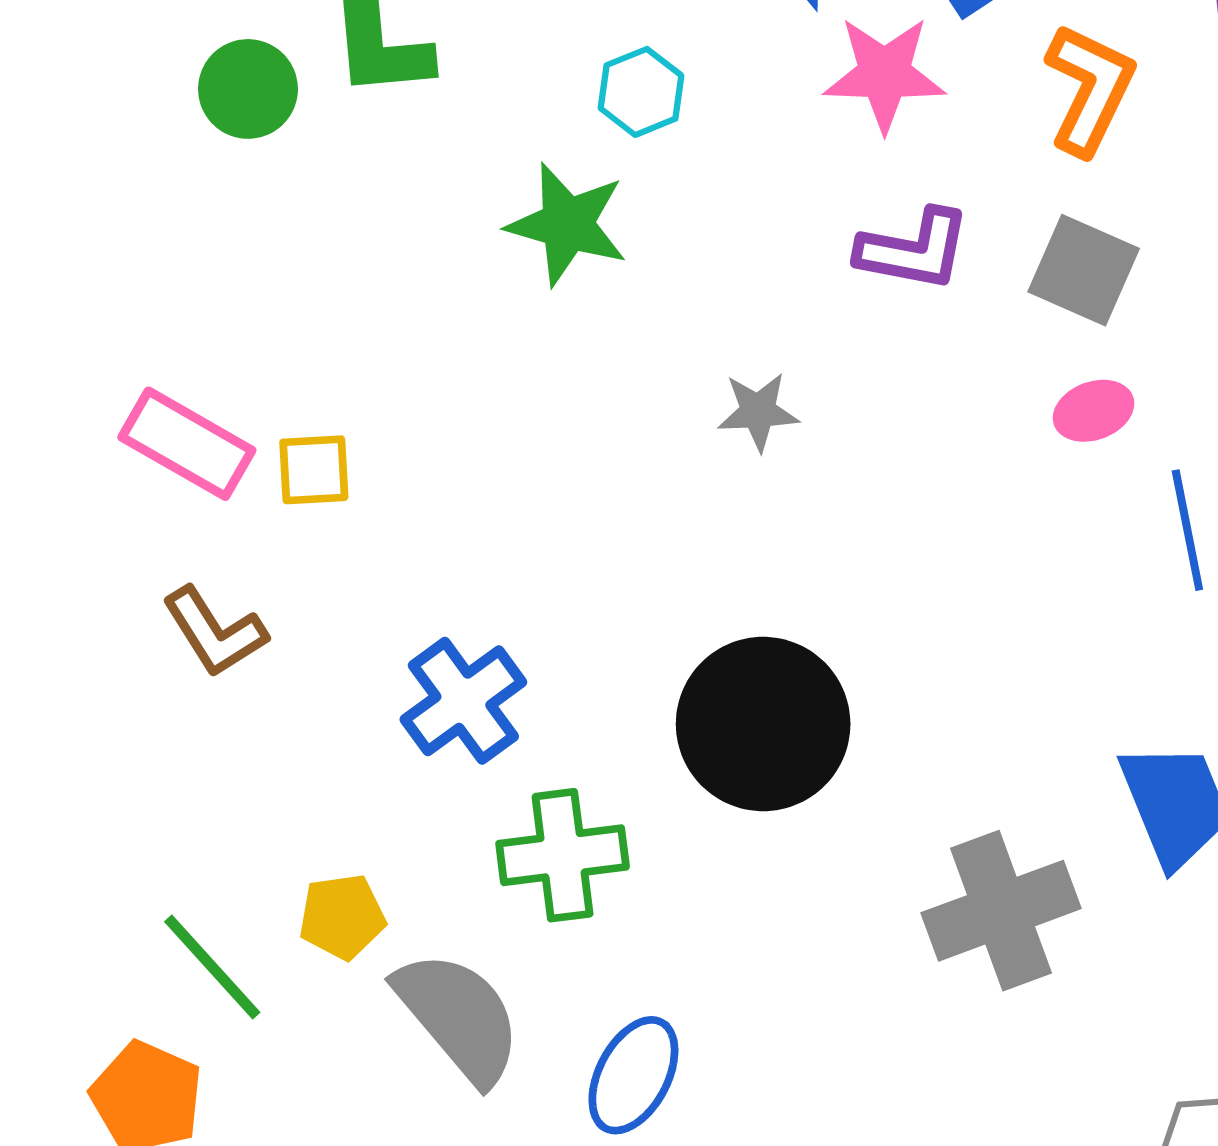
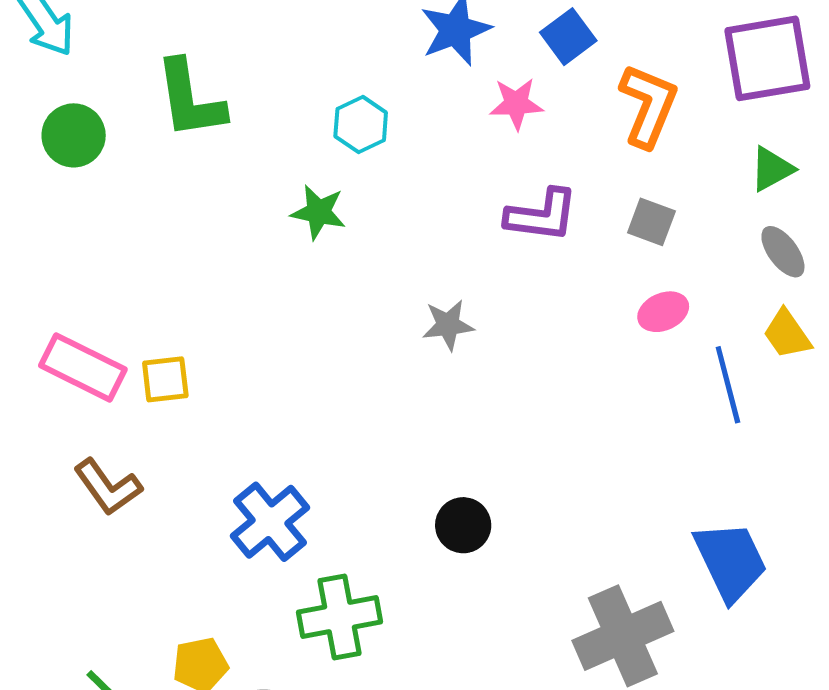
pink star: (885, 74) -> (516, 104), size x0.7
green circle: (248, 89) -> (74, 135), moved
green star: (567, 224) -> (318, 212), size x0.7
gray square: (1084, 270) -> (651, 222), size x0.7
black circle: (763, 724) -> (463, 525), size x0.5

